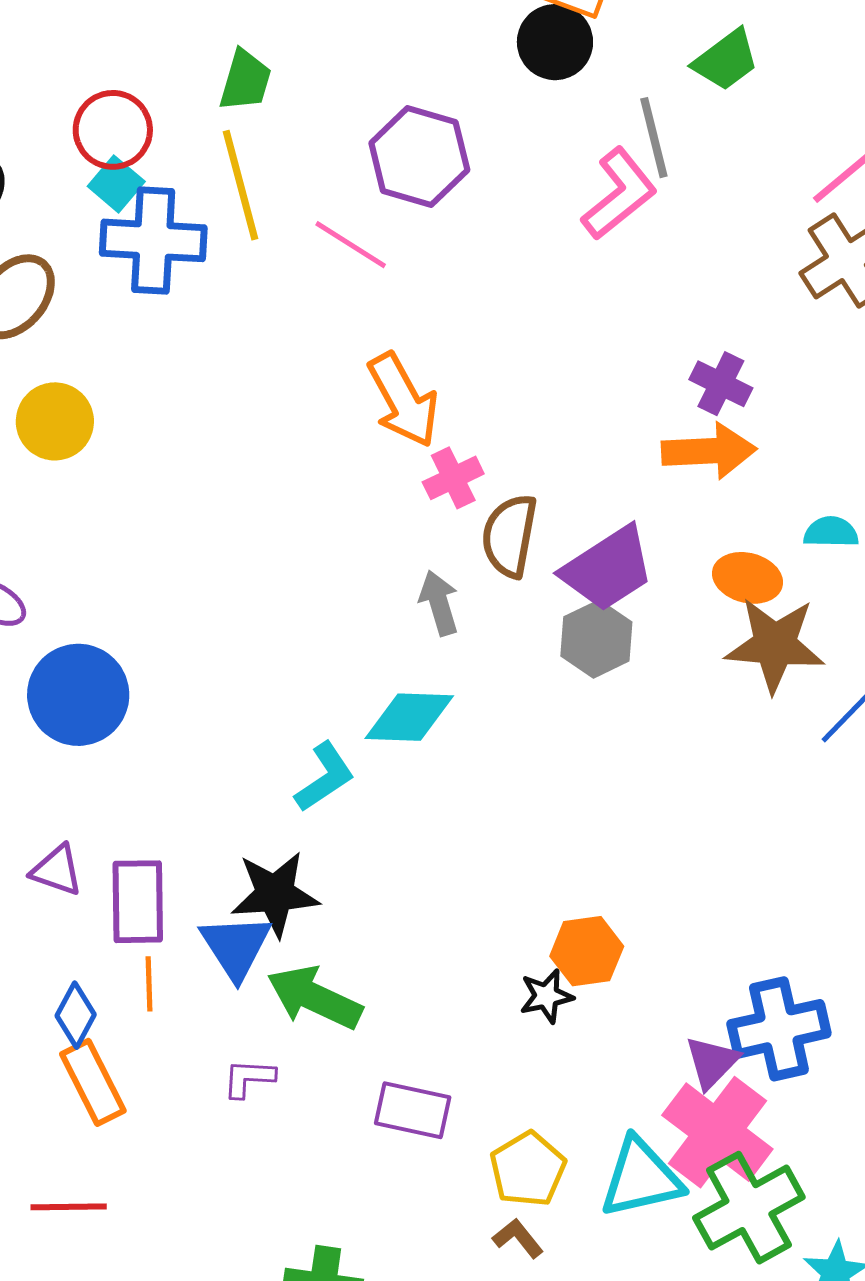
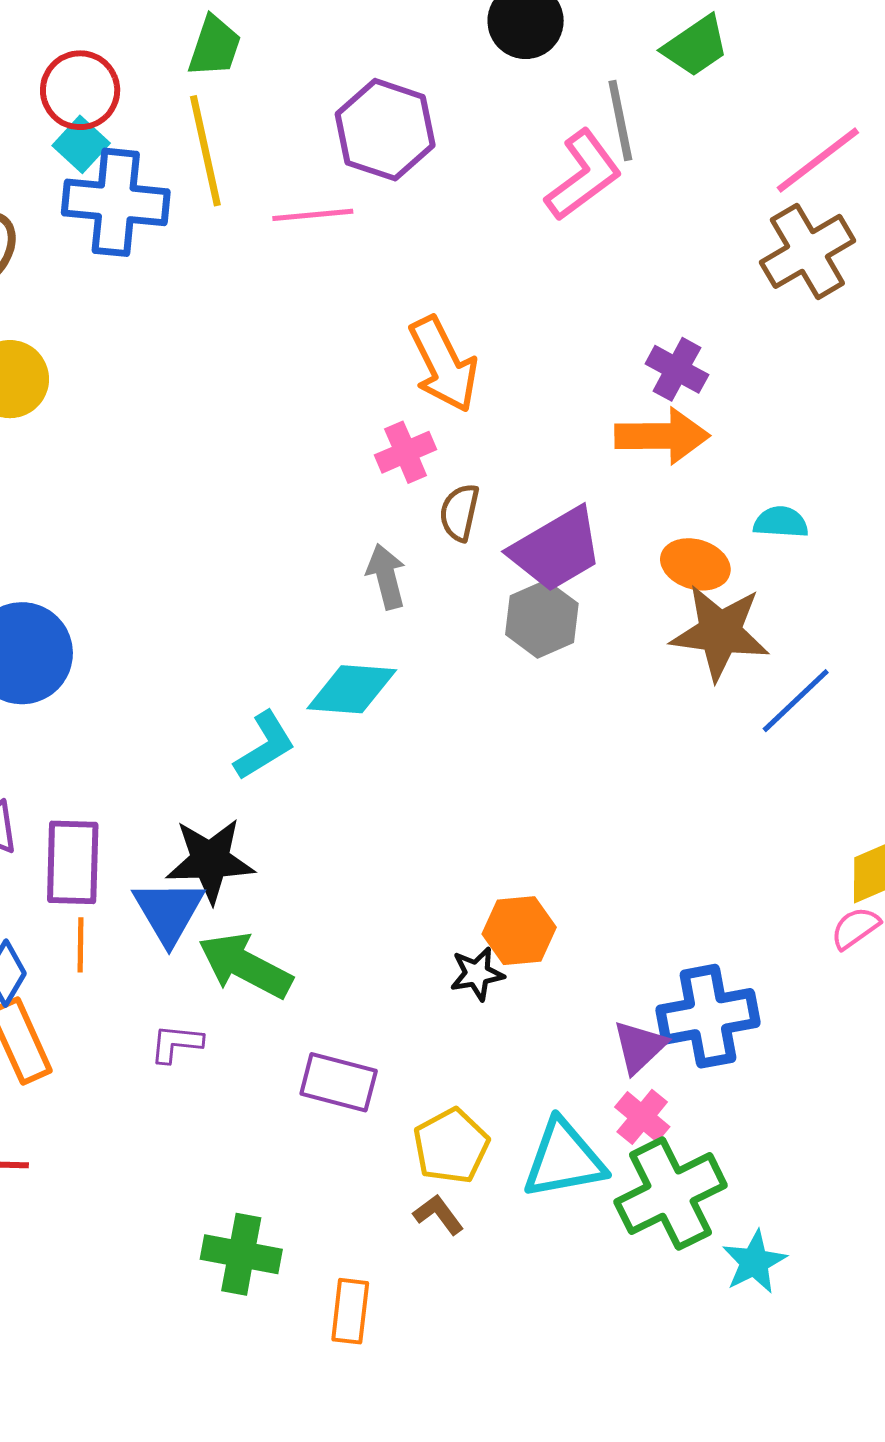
pink line: (351, 245) -> (313, 215), turned -40
orange arrow: (403, 400) -> (443, 364), moved
brown semicircle: (510, 536) -> (459, 512), size x0.7
pink cross: (717, 1132) -> (642, 1117), size x0.5

